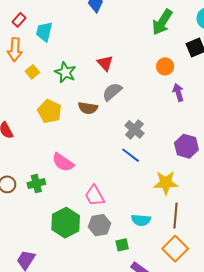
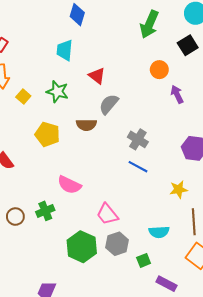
cyan trapezoid: (44, 32) -> (65, 50), moved
yellow star: (166, 183) -> (179, 189), size x0.7

